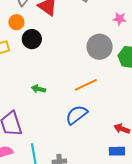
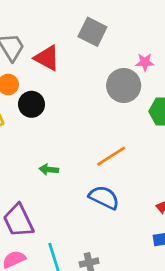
gray circle: (100, 47) -> (124, 85), moved
blue semicircle: (77, 115) -> (104, 197), turned 70

